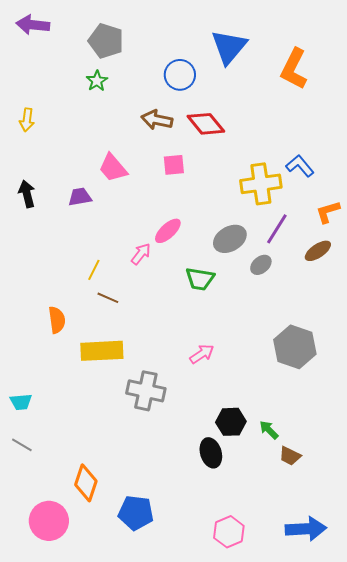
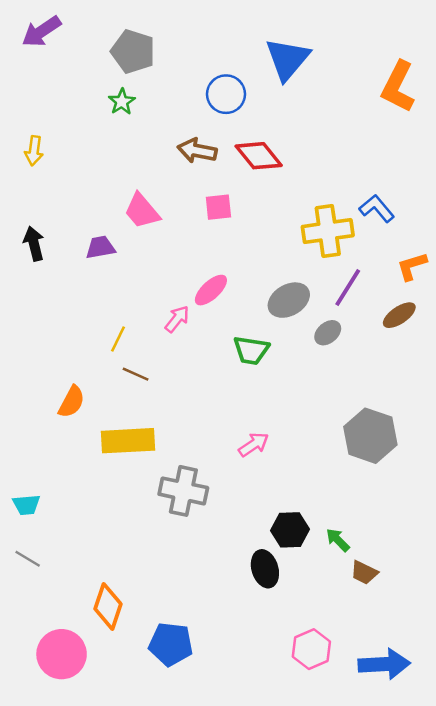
purple arrow: (33, 25) -> (41, 31), turned -40
orange L-shape: (294, 69) -> (398, 87), moved
orange semicircle: (57, 320) -> (72, 402), turned 36
pink hexagon: (229, 532) -> (311, 649), moved

